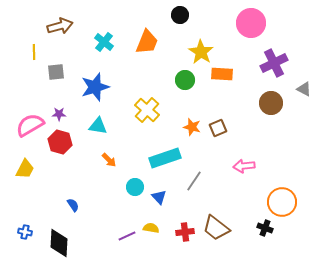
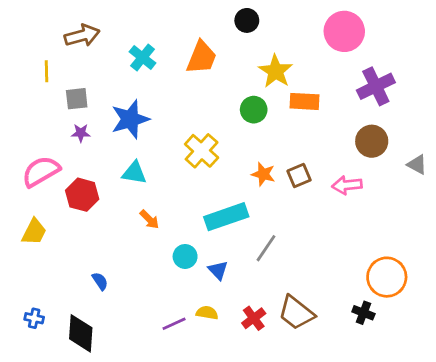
gray triangle: (304, 89) -> (417, 165), moved
purple star: (59, 114) -> (81, 133), moved
pink arrow: (244, 166) -> (347, 185), moved
red cross: (185, 232) -> (254, 318), turned -30

